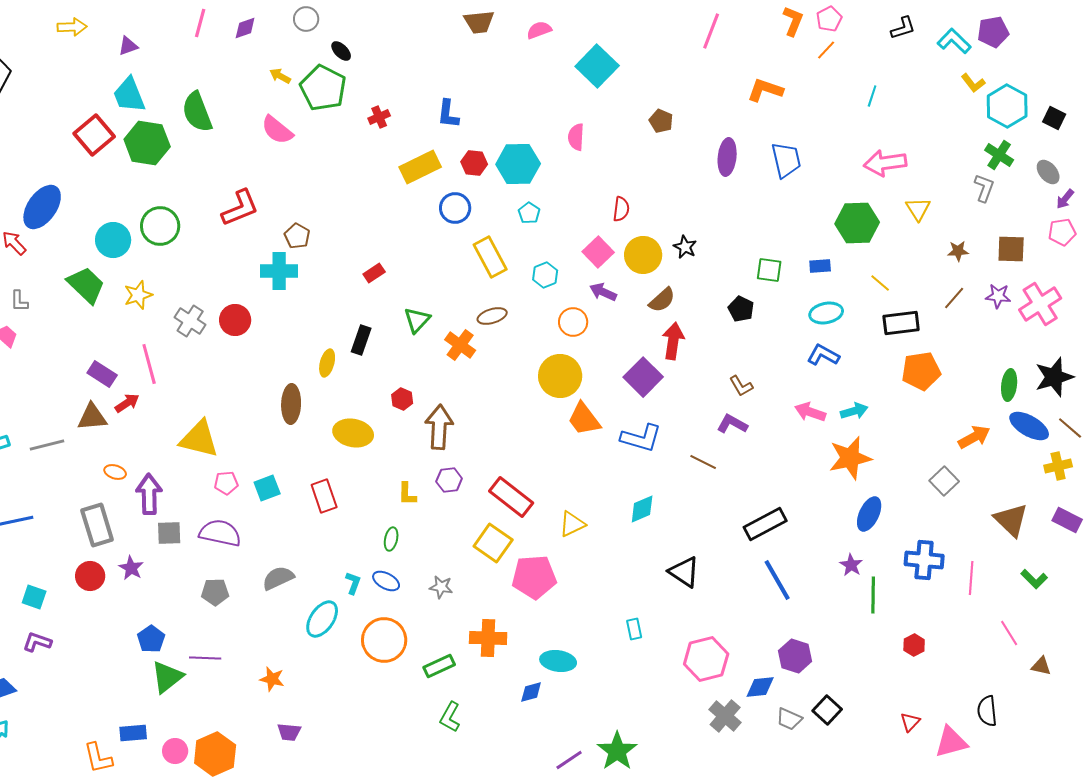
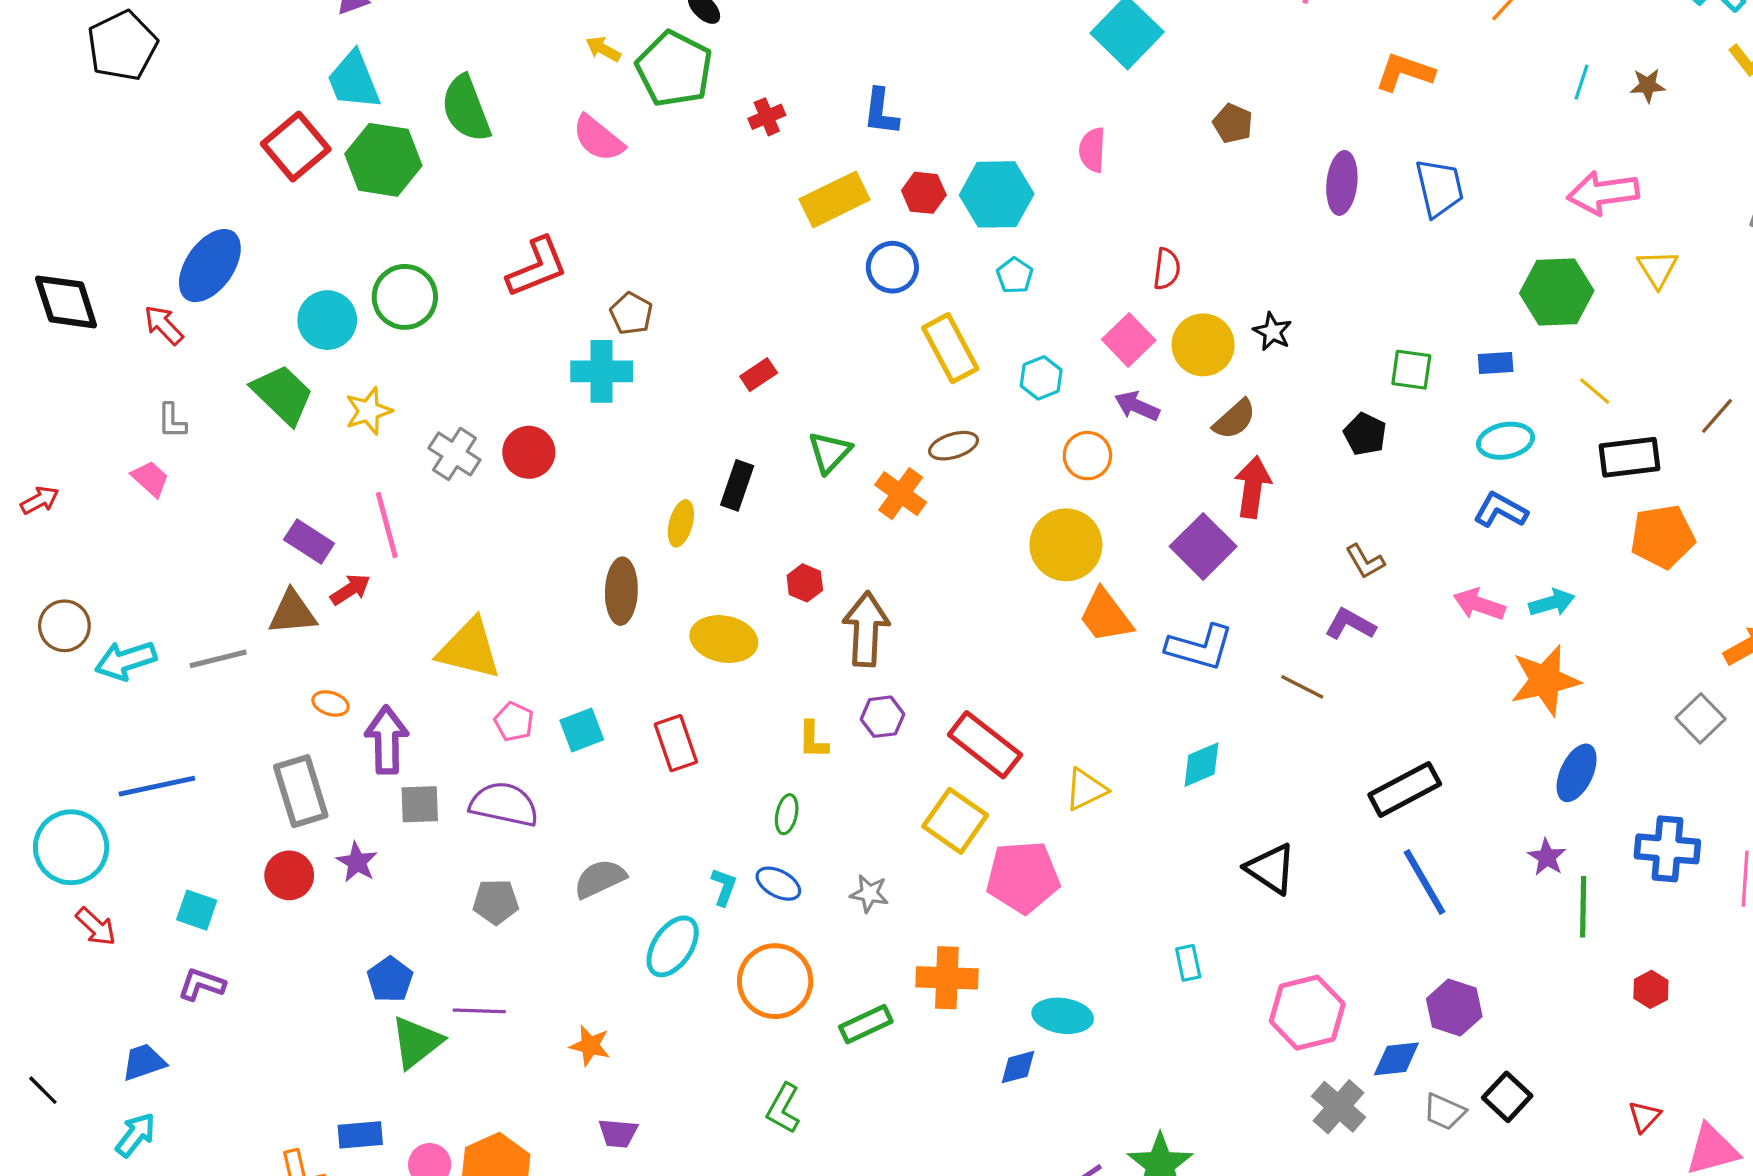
brown star: (958, 251) -> (1648, 85), moved
pink pentagon: (226, 483) -> (514, 722), turned 30
green L-shape: (450, 717) -> (783, 1108), moved

